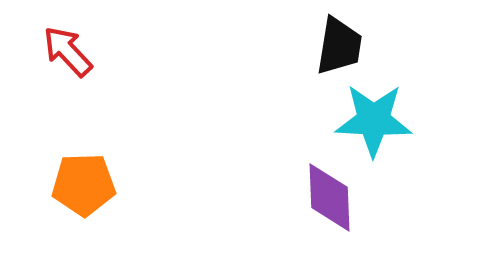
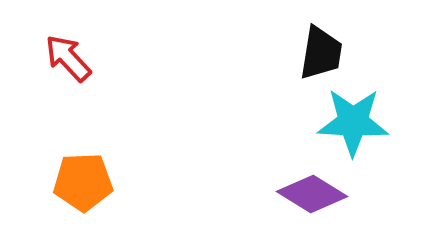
purple diamond: (330, 197) -> (312, 194), turned -56

